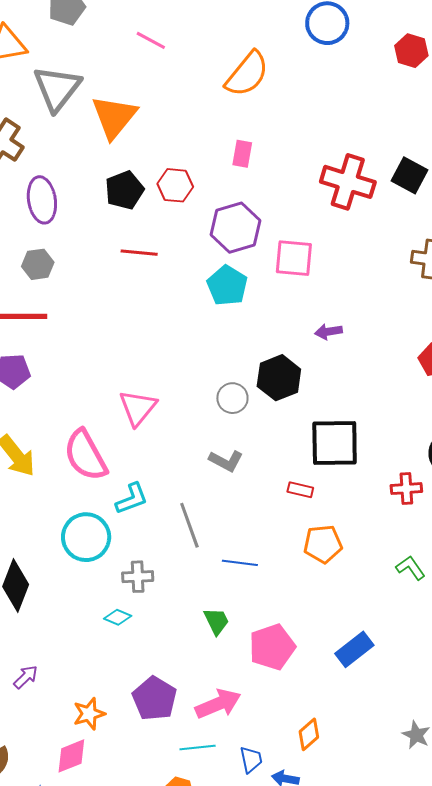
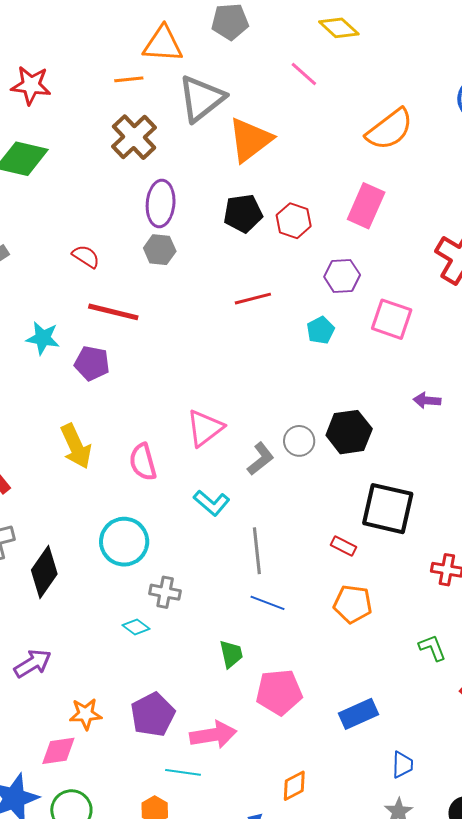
pink rectangle: (242, 154) -> (366, 206), size x1.6
purple hexagon: (235, 228) -> (342, 276), size x0.7
red line: (139, 253) -> (253, 299), moved, turned -33
gray hexagon: (38, 264) -> (160, 250), moved
cyan pentagon: (227, 286) -> (320, 330), size x0.7
purple arrow: (328, 332) -> (427, 400), moved
pink semicircle: (86, 455) -> (143, 462), size x0.7
gray L-shape: (226, 461) -> (261, 459), moved, turned -80
cyan L-shape: (132, 499) -> (212, 503), moved, turned 48
gray line: (189, 525) -> (257, 551), moved
purple arrow: (26, 677) -> (33, 663), size x1.4
blue trapezoid: (251, 760) -> (402, 765), moved

